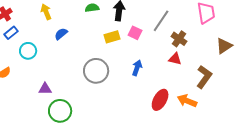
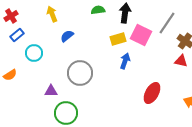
pink square: (135, 33) -> (141, 35), size x1.5
blue arrow: (137, 68) -> (125, 61), moved
gray circle: (96, 71) -> (80, 73), moved
red ellipse: (160, 100) -> (152, 93), moved

